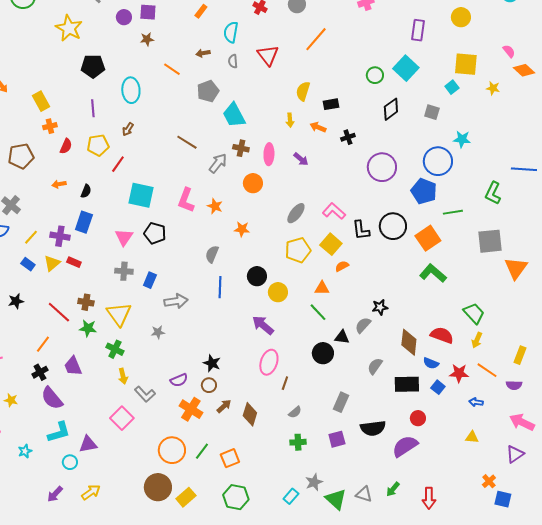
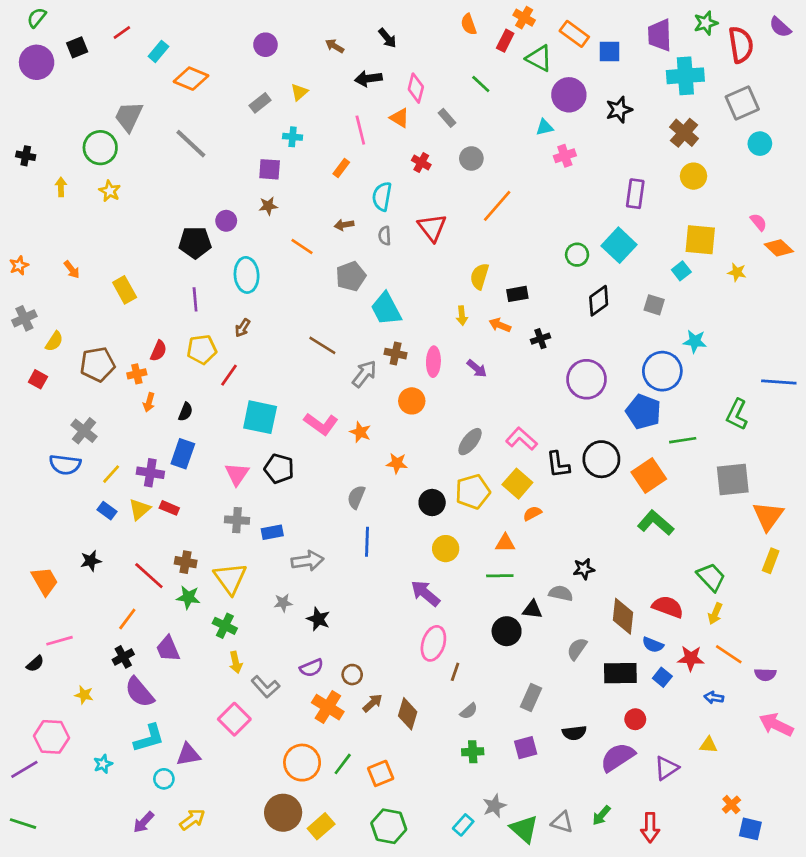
purple circle: (124, 17) -> (226, 221), moved
yellow star: (69, 28) -> (110, 191), moved, size x0.6
orange cross: (50, 126) -> (137, 374), moved
orange arrow: (59, 184) -> (149, 402), turned -64
pink L-shape: (186, 200) -> (321, 424), turned -75
black circle: (257, 276) -> (432, 503), moved
blue rectangle: (150, 280) -> (272, 532), turned 56
green line: (318, 312) -> (500, 576), turned -48
gray semicircle: (363, 325) -> (561, 593), turned 60
yellow rectangle: (520, 355) -> (771, 561), moved
black star: (212, 363) -> (318, 619), moved
black semicircle: (373, 428) -> (574, 733), size x0.7
purple triangle: (515, 454) -> (666, 768), moved

